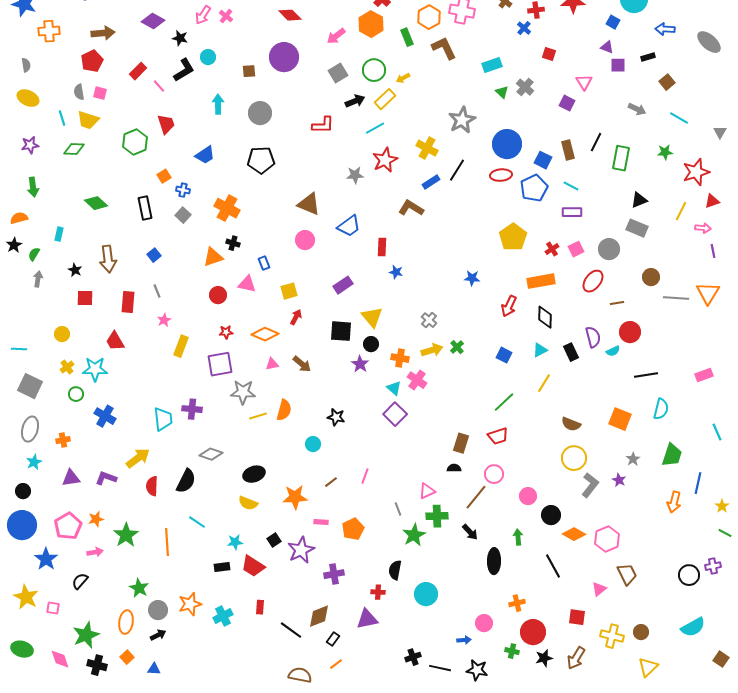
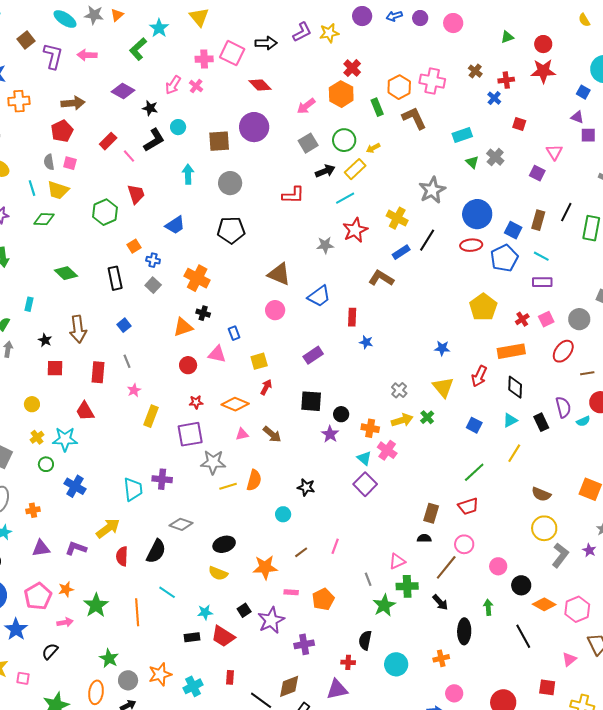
brown square: (249, 71) -> (219, 141), size x1.6
brown rectangle: (568, 150) -> (538, 220), turned 30
yellow triangle: (372, 317) -> (443, 387), moved
orange cross: (517, 603) -> (441, 658), moved

